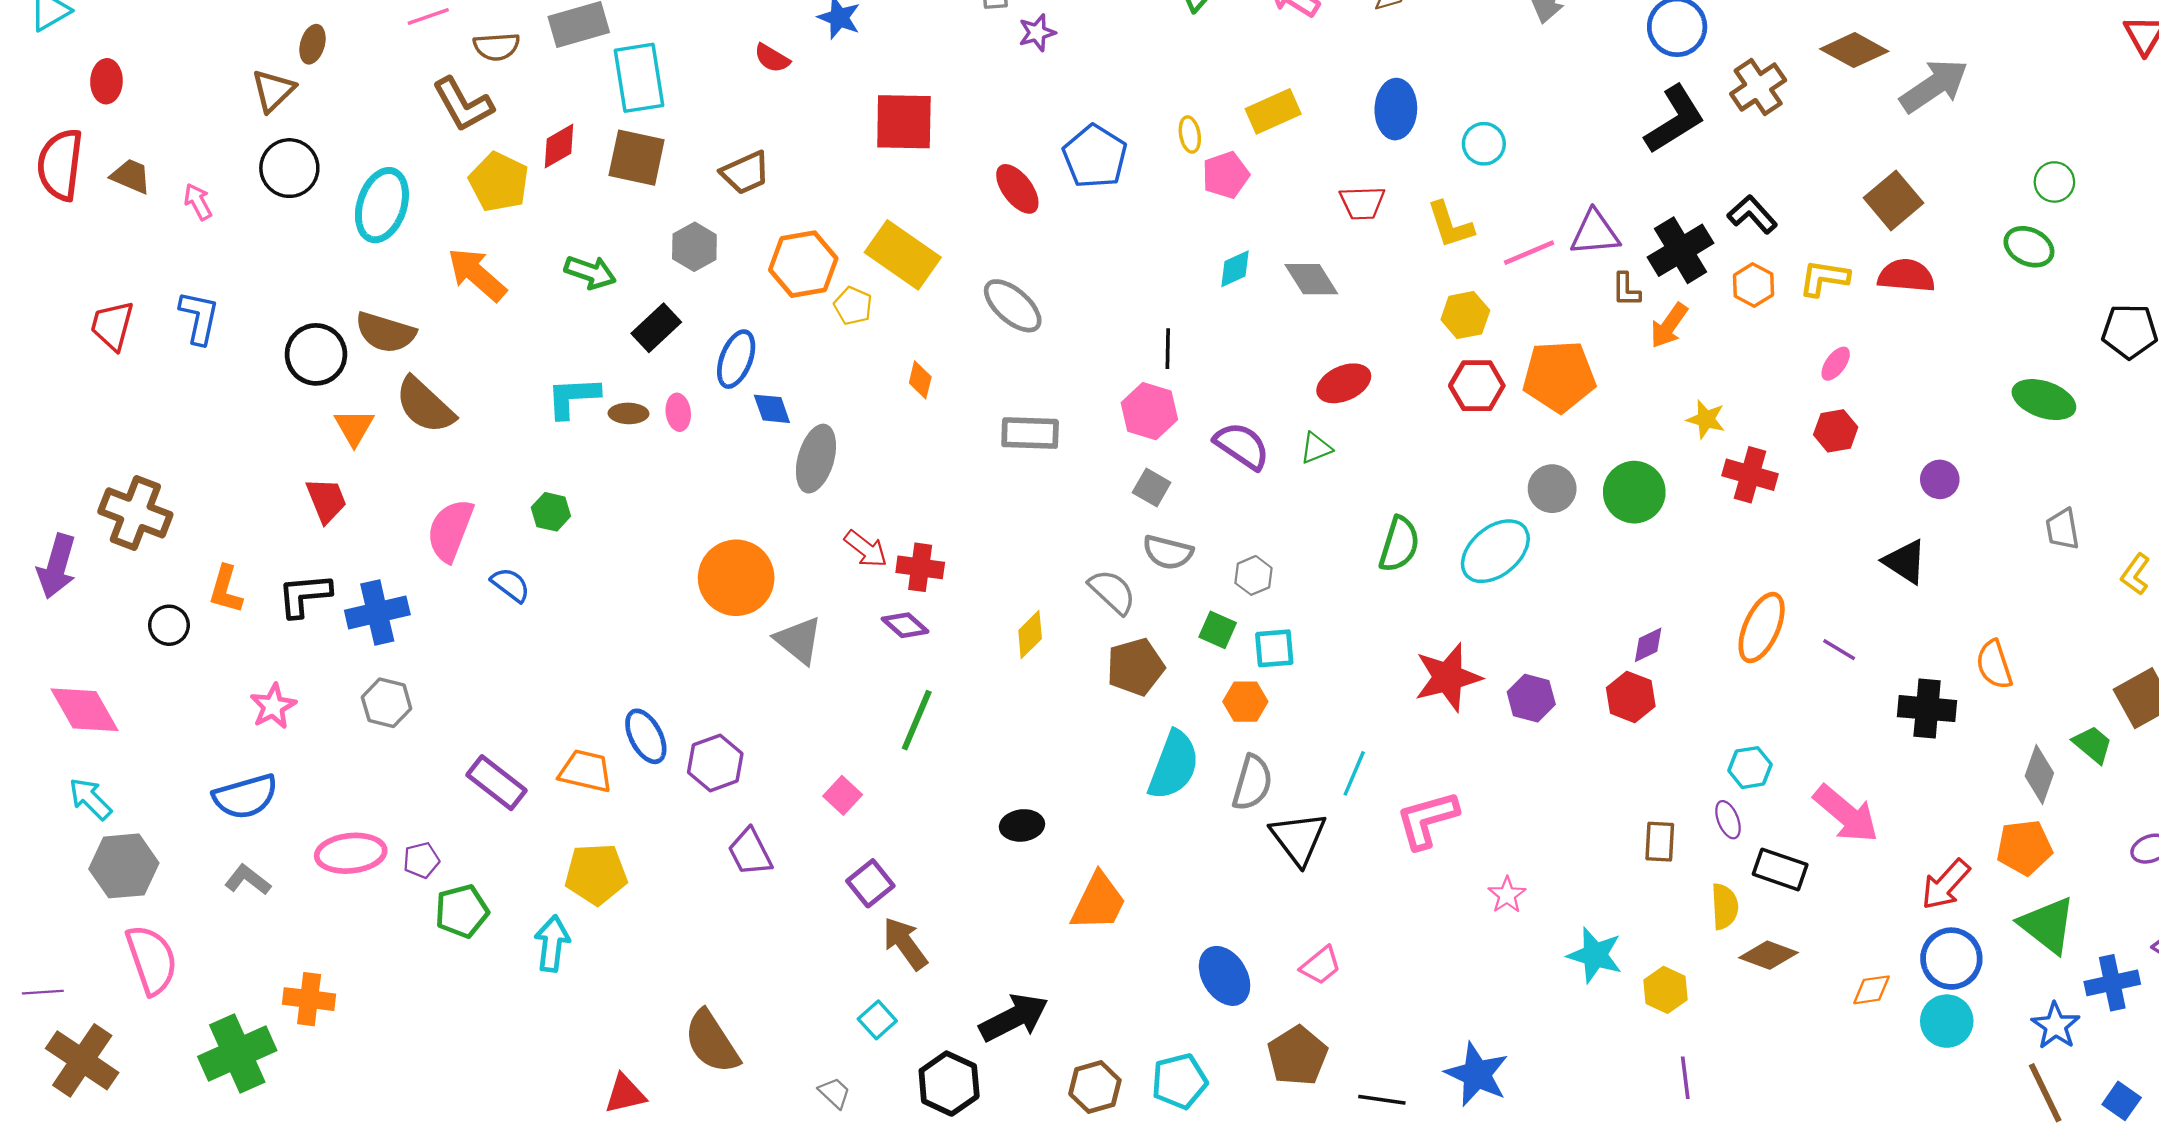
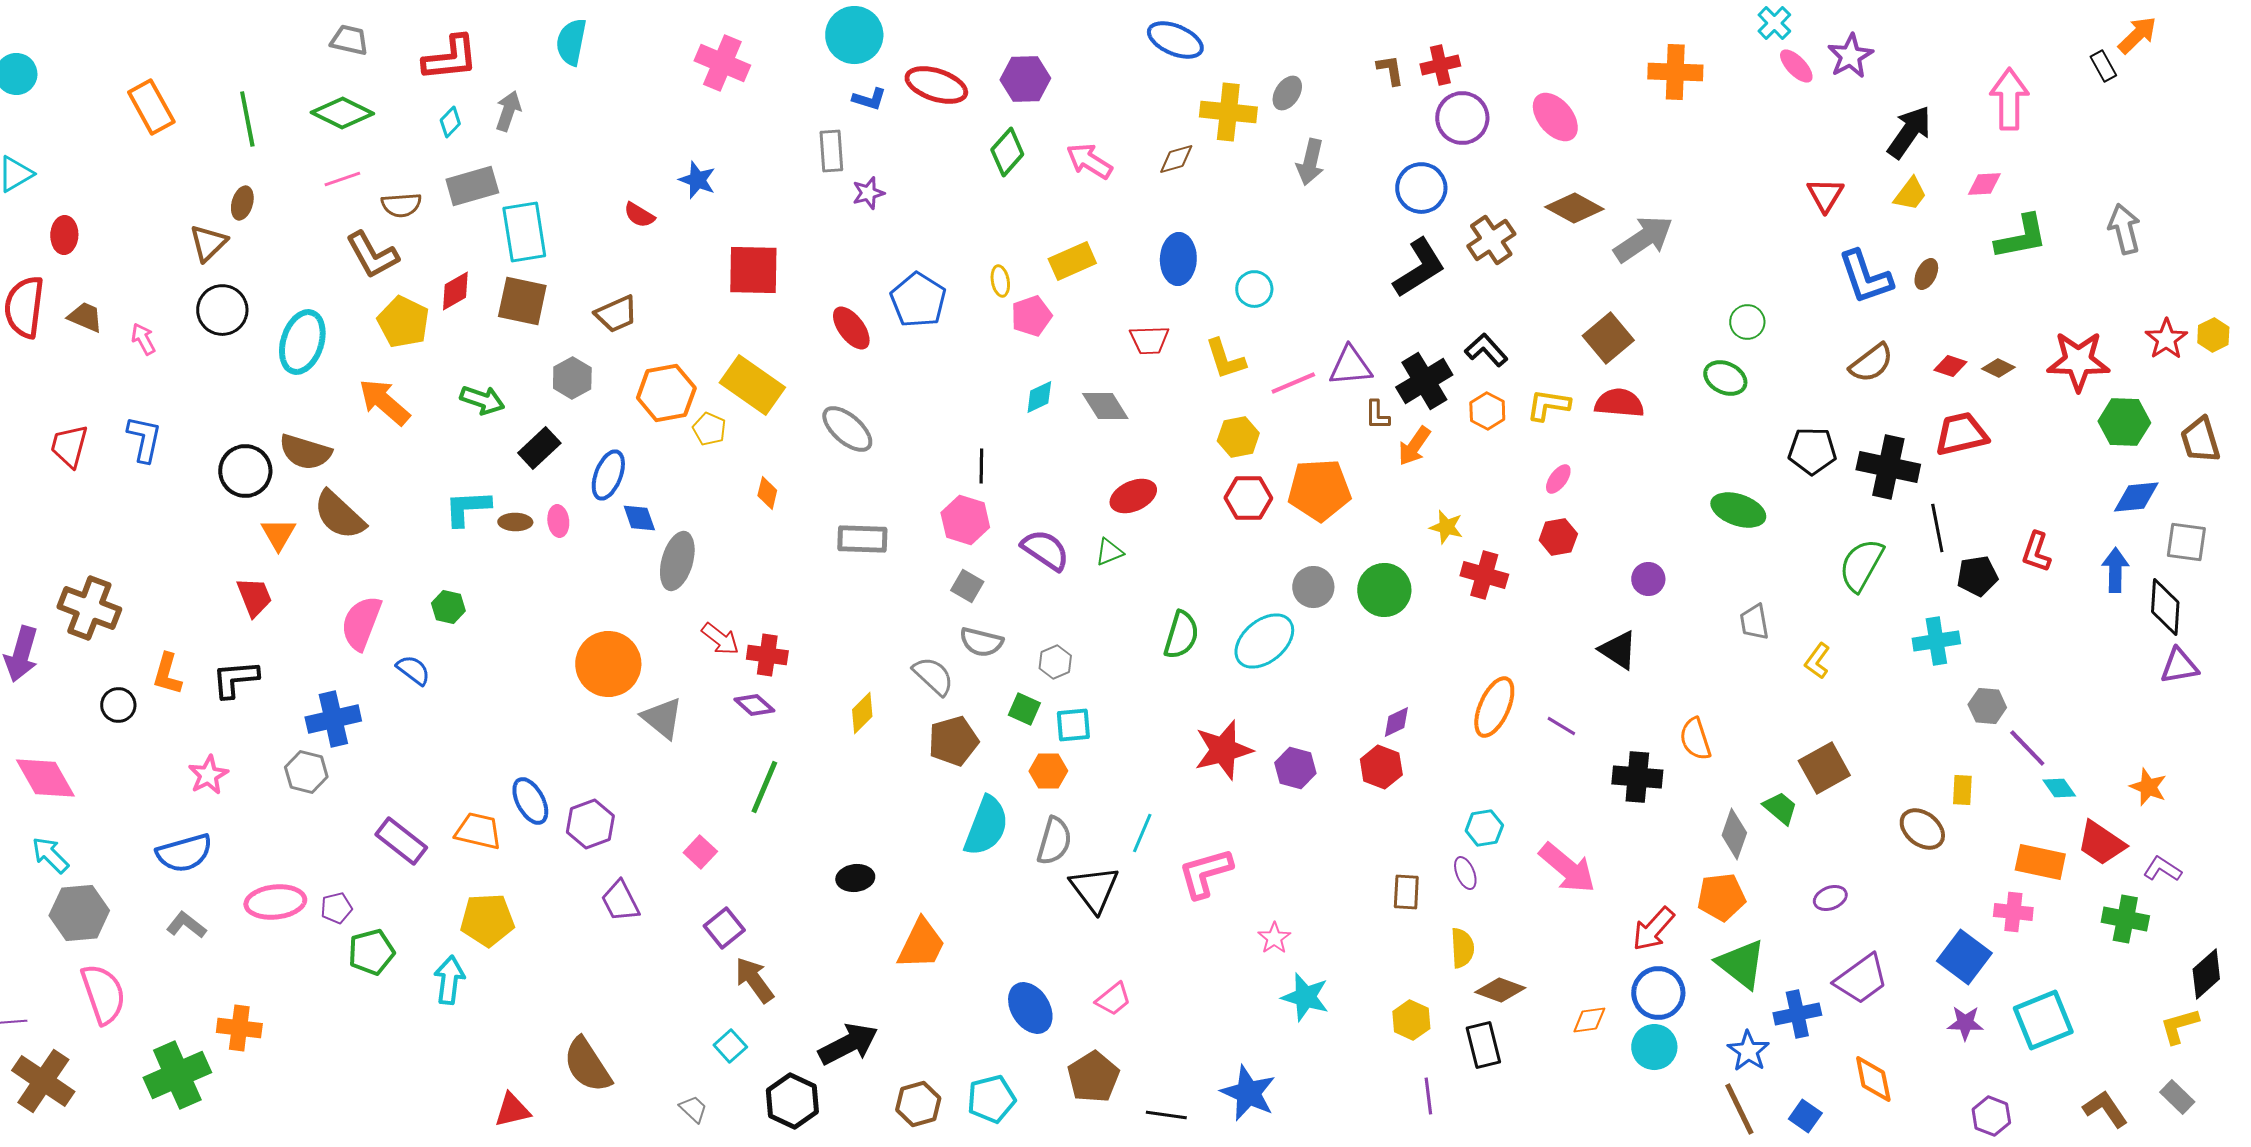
blue cross: (377, 612) -> (333, 719), moved
black rectangle: (1780, 869) -> (1483, 1045), moved, turned 57
cyan star: (1595, 955) -> (1305, 997), moved

